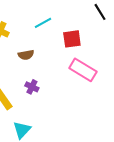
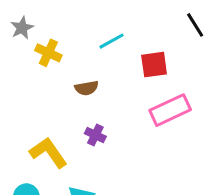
pink rectangle: (83, 70) -> (170, 110), turned -56

